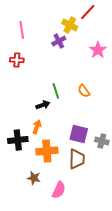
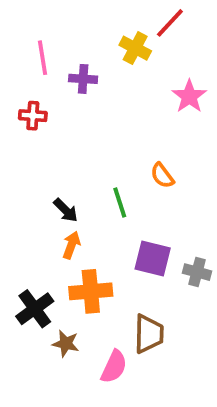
purple cross: (59, 41) -> (83, 79), moved, turned 32
green line: (56, 91) -> (120, 203), moved
black arrow: (43, 105) -> (66, 210), moved, turned 64
black cross: (18, 140) -> (35, 309), moved, turned -30
brown trapezoid: (77, 159) -> (149, 334), moved

